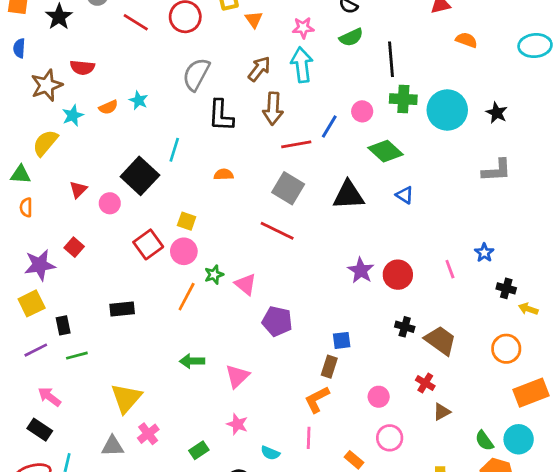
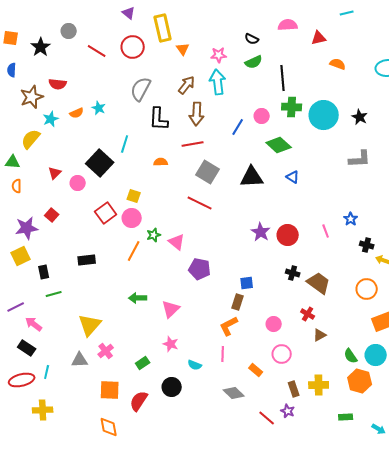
red line: (296, 144) -> (193, 144), moved
purple line: (36, 350) -> (16, 307), moved

